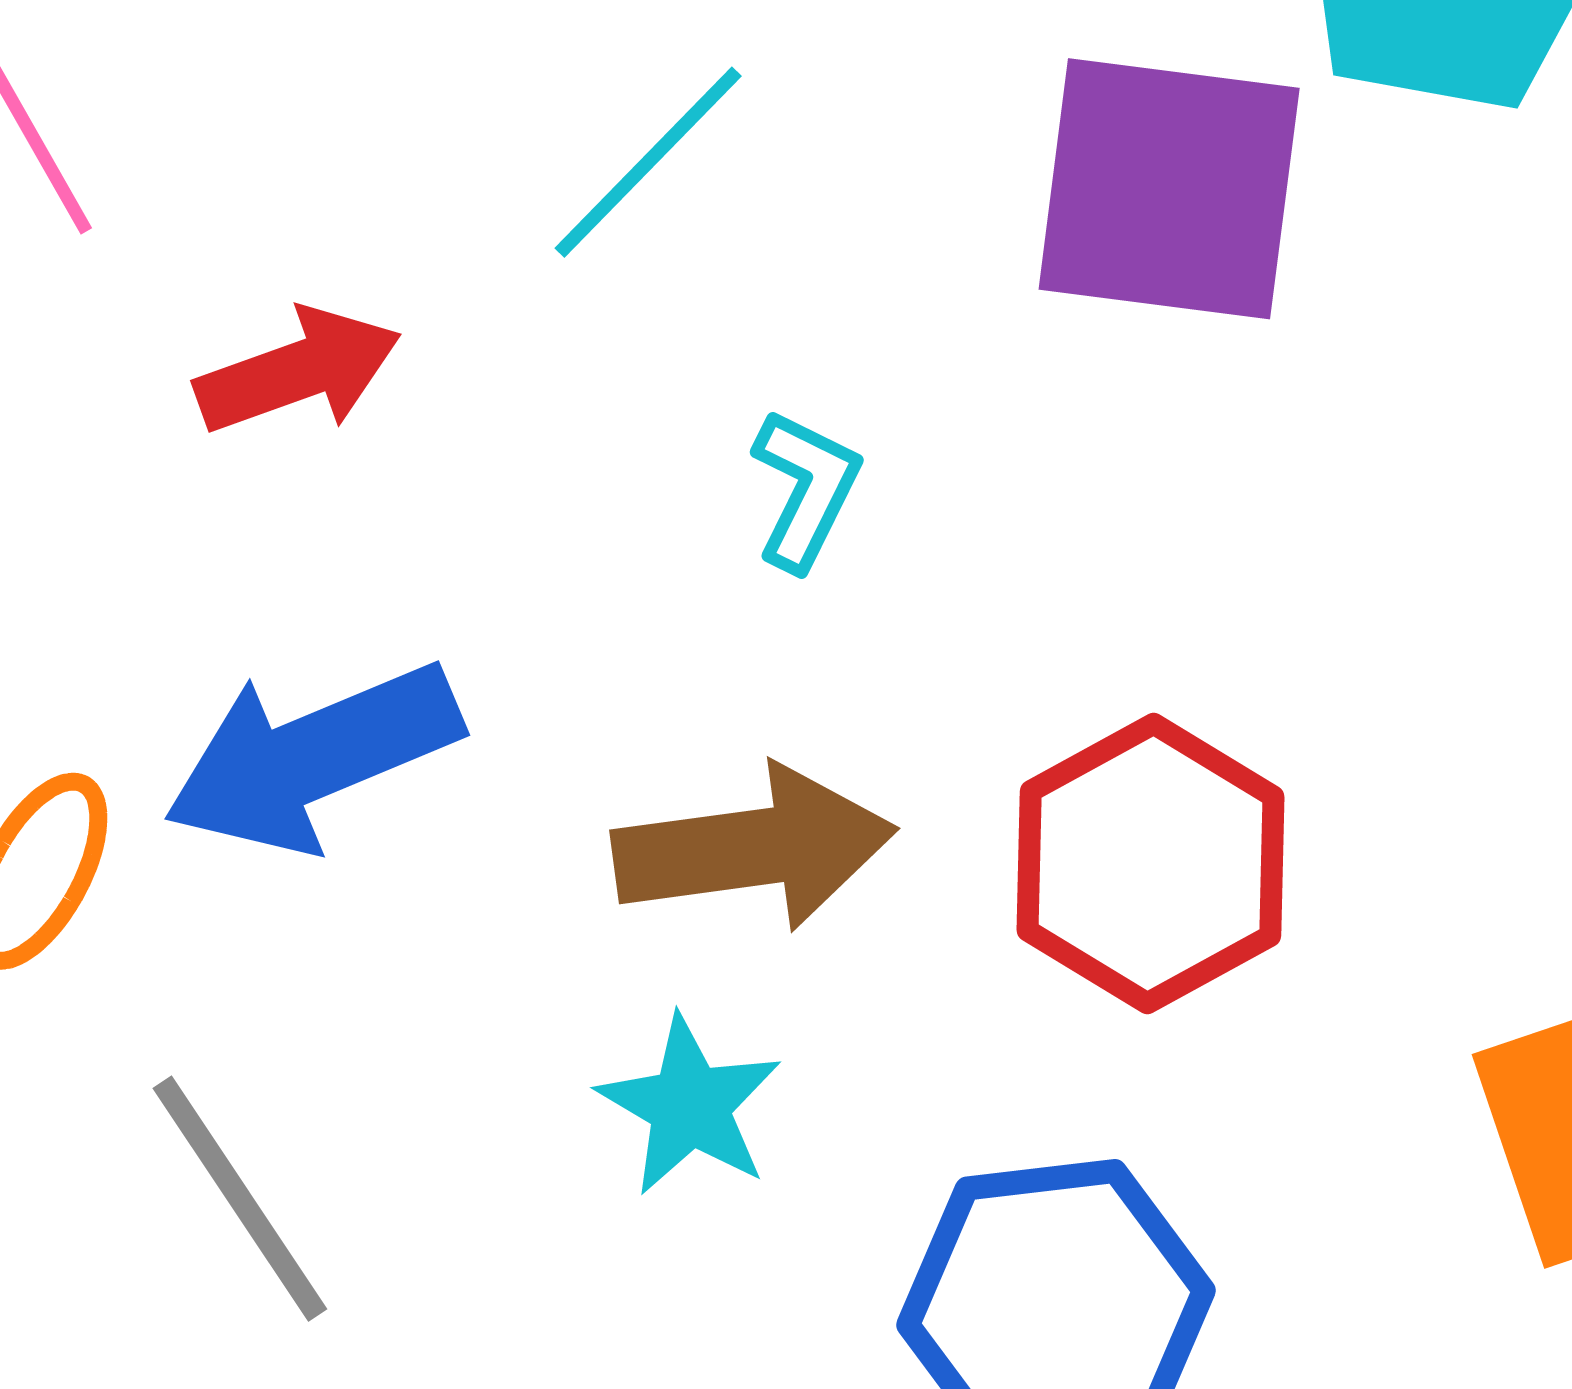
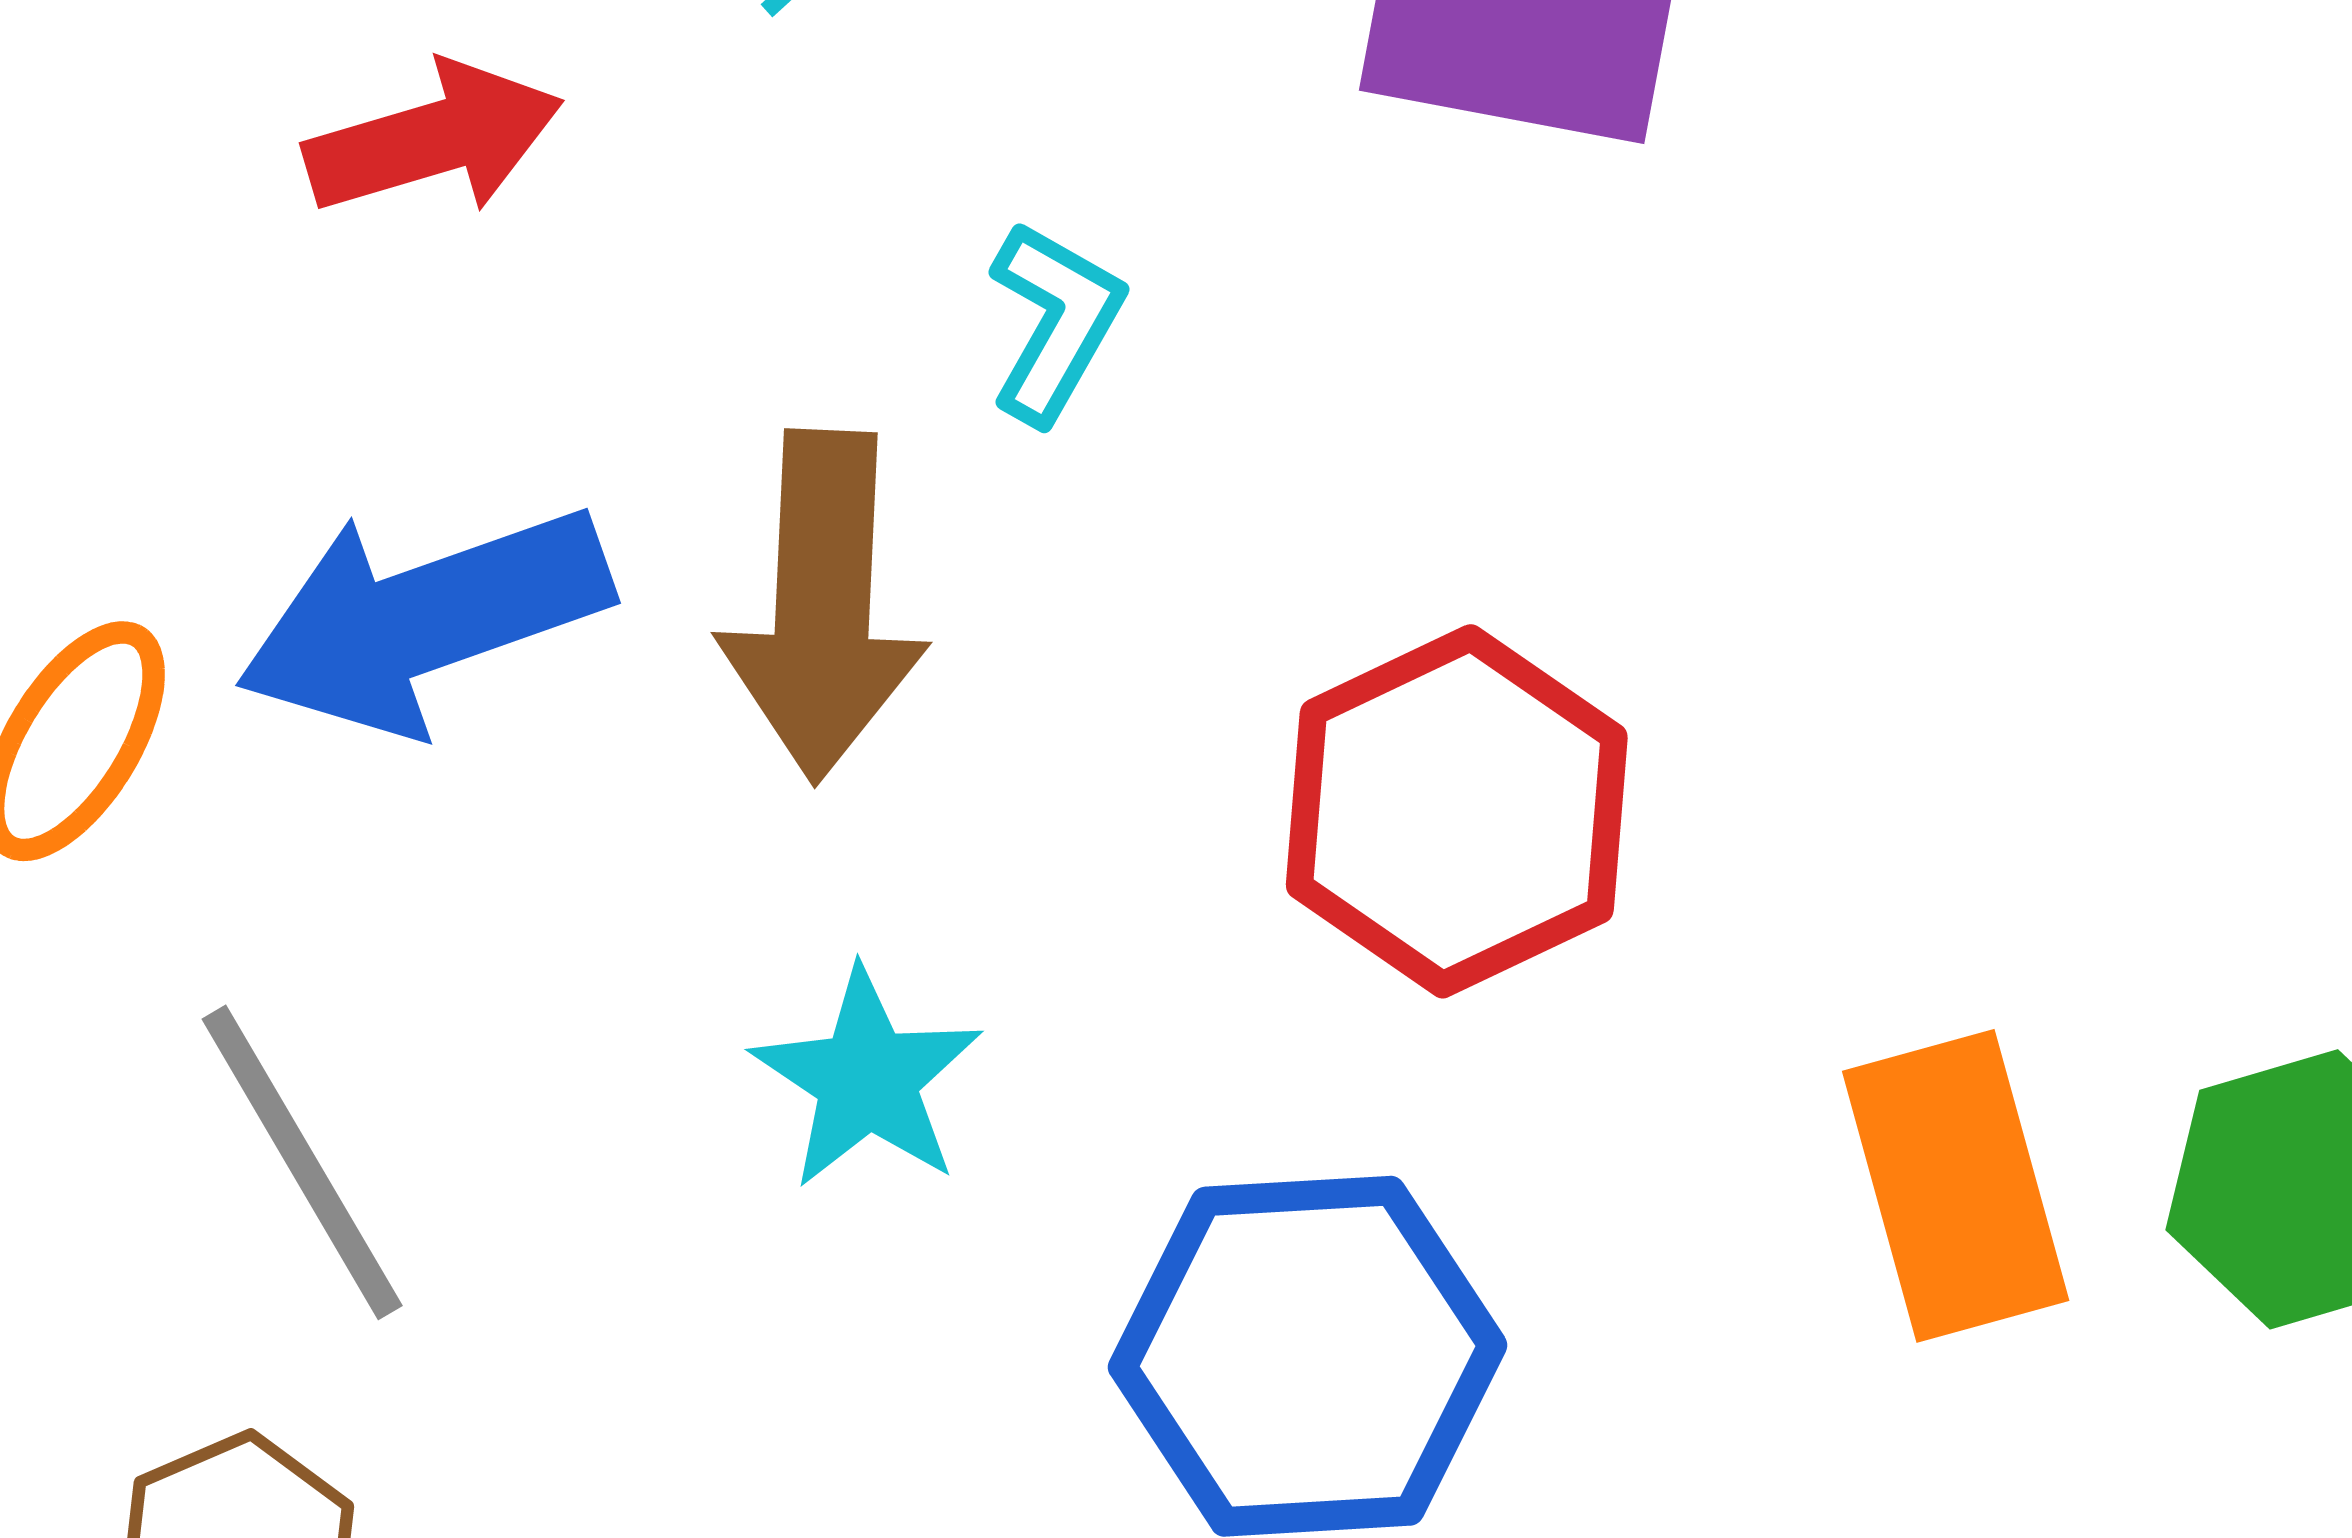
brown arrow: (754, 848) -> (823, 606), moved, turned 97

